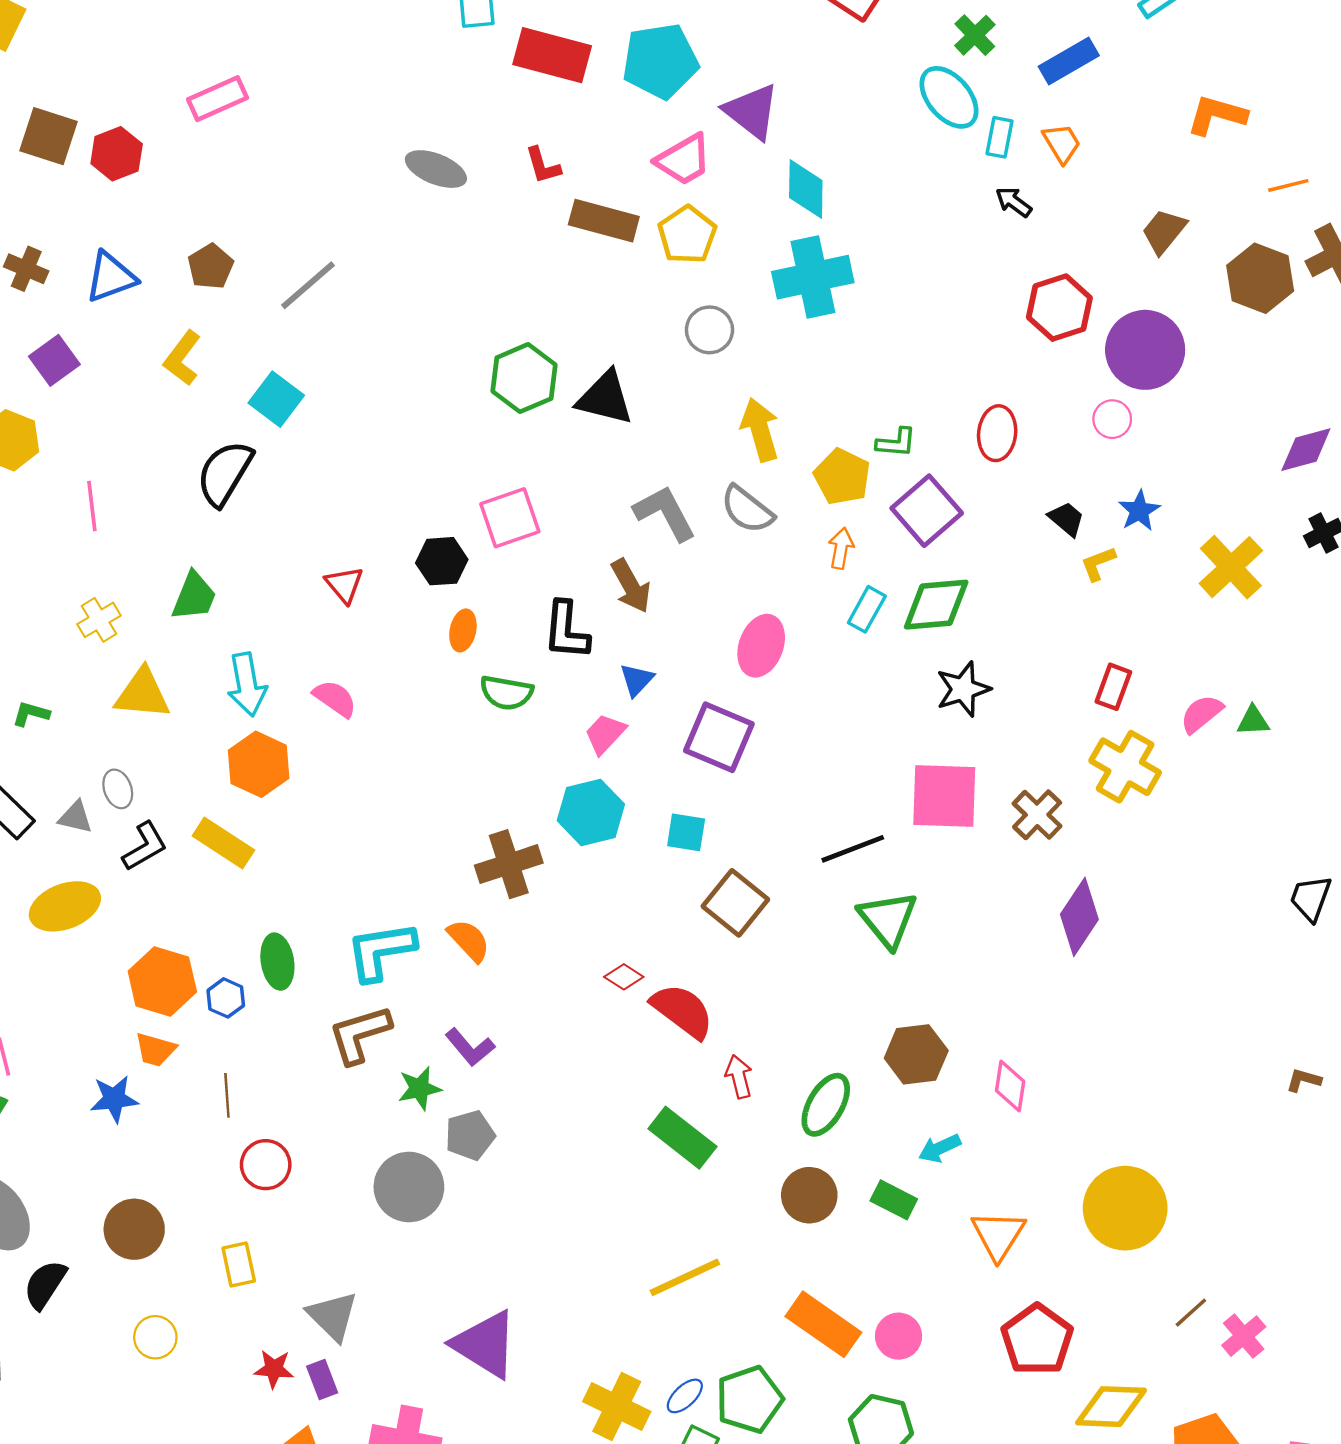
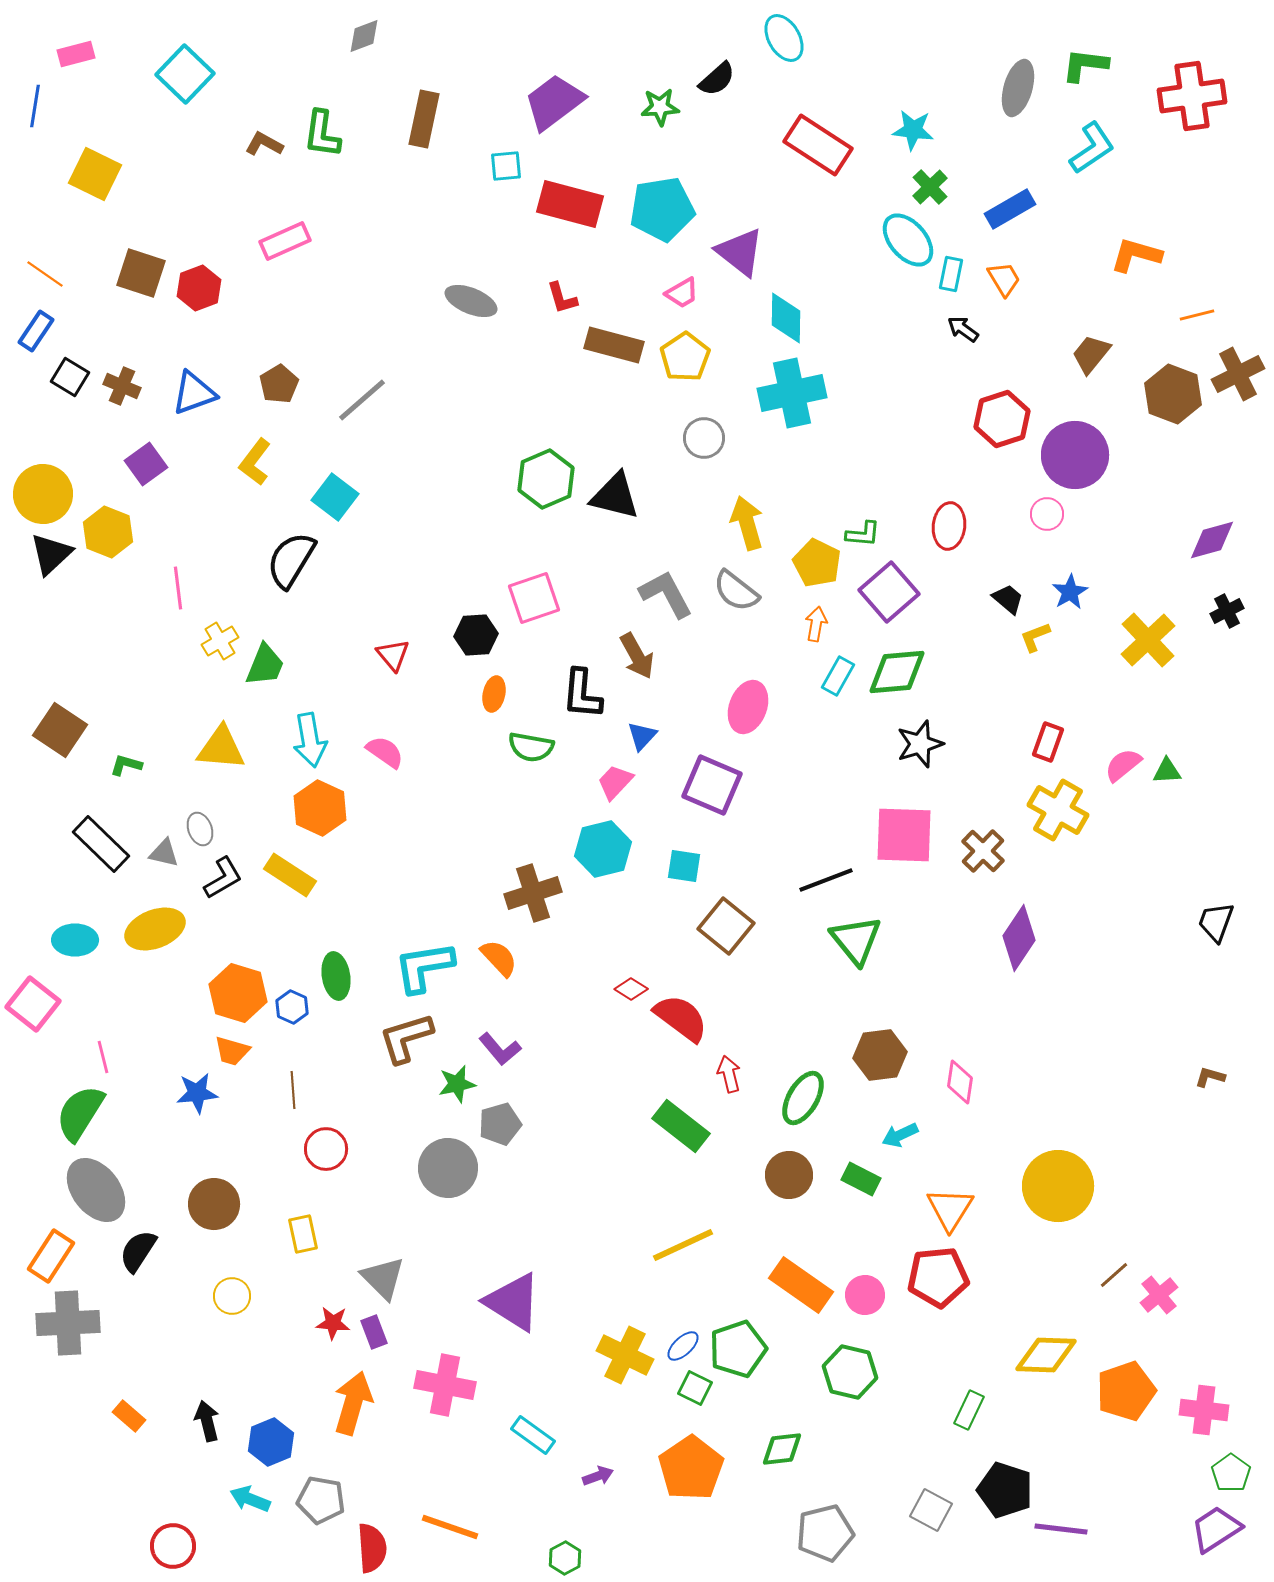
pink trapezoid: (684, 160) -> (682, 293), size x0.7
yellow cross: (99, 620) -> (220, 641), moved
red pentagon: (1037, 1340) -> (938, 1277), moved, turned 30

